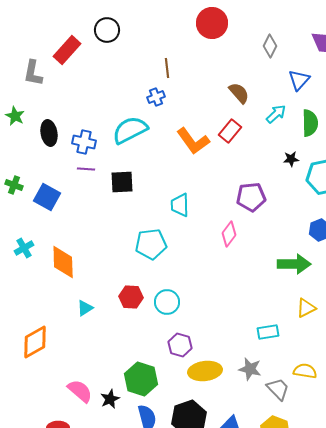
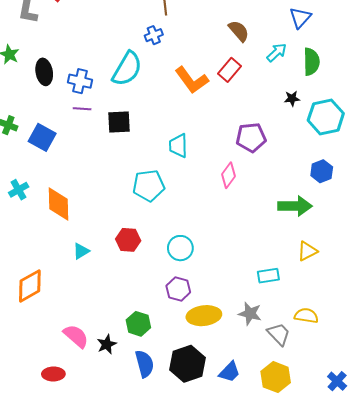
cyan semicircle: (130, 130) -> (127, 69), turned 147
cyan circle: (167, 302) -> (180, 248), moved
green hexagon: (141, 379) -> (138, 324), size x0.7

